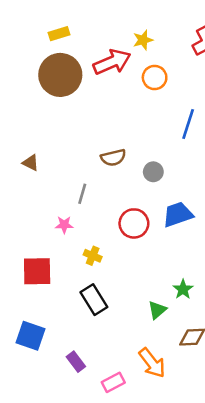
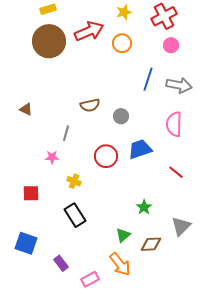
yellow star: (143, 40) -> (124, 12), moved
red square: (37, 271) -> (31, 193), size x0.7
green triangle: (157, 310) -> (123, 235), moved

